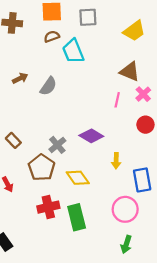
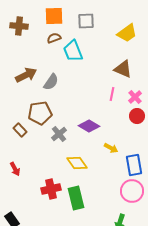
brown arrow: (20, 78) -> (26, 75), size x1.5
pink cross: (143, 94) -> (135, 97), moved
yellow arrow: (116, 161) -> (111, 148), turned -64
brown pentagon: (42, 168) -> (40, 113), moved, turned 30
pink circle: (125, 209) -> (132, 191), moved

